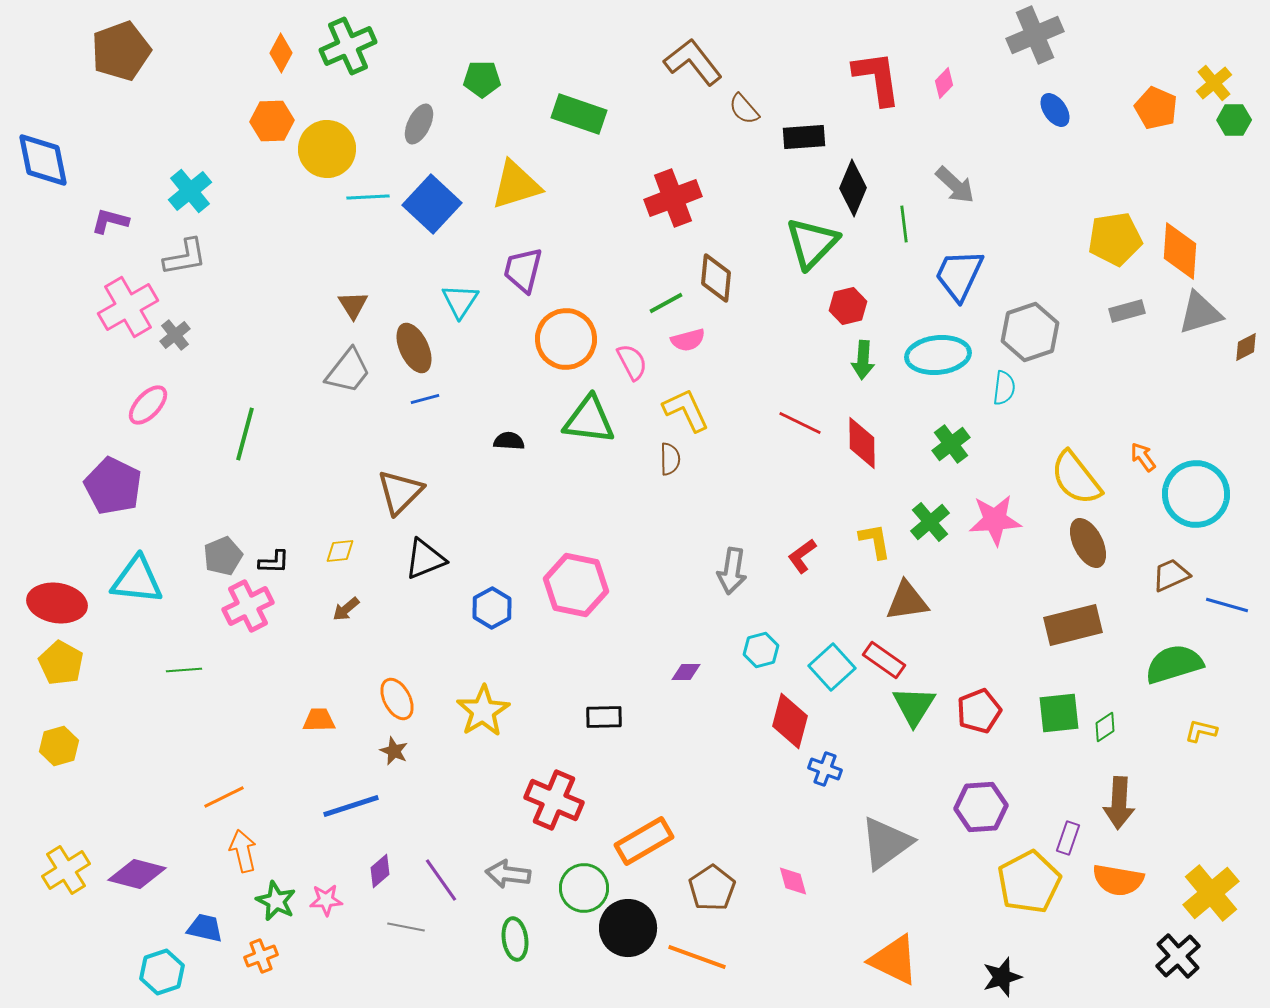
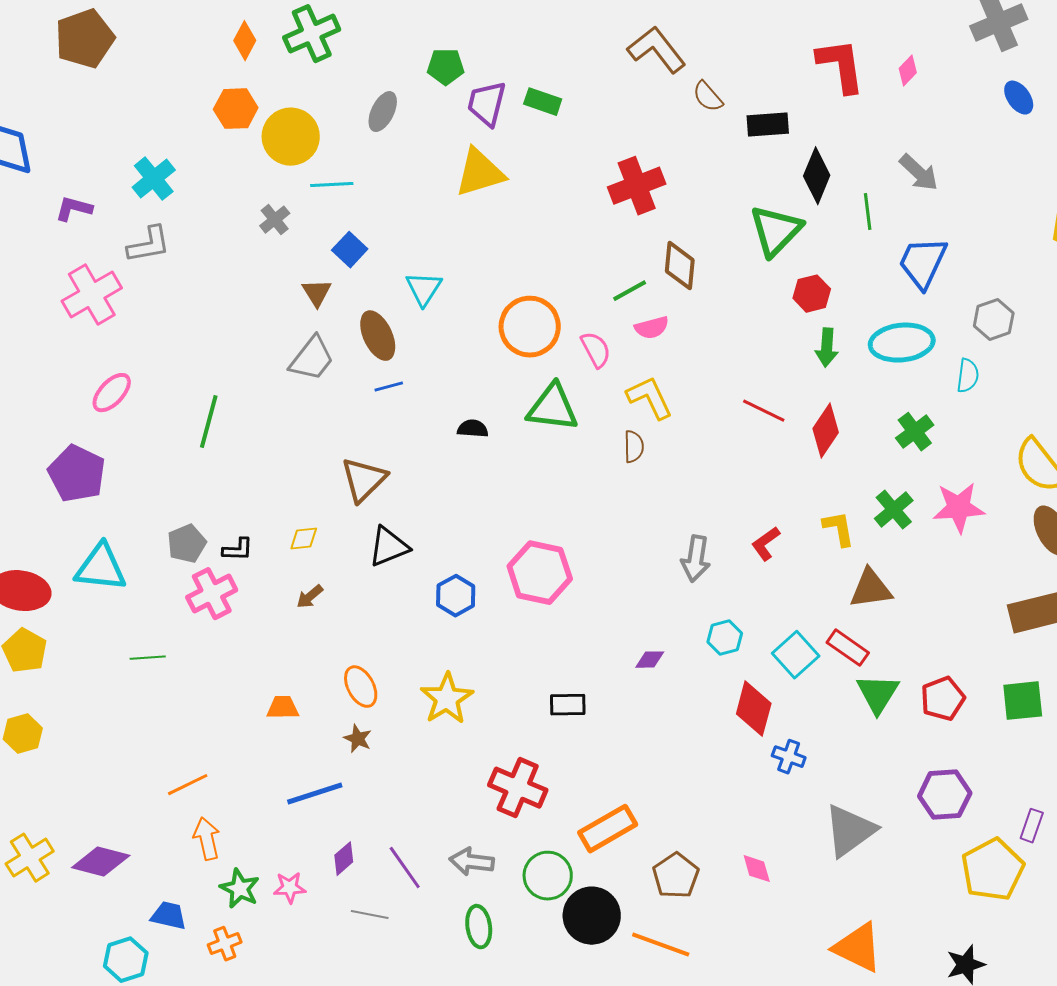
green rectangle: (579, 114) -> (543, 102), size x0.7
blue square: (432, 204) -> (350, 250), moved, size x0.6
purple trapezoid: (523, 270) -> (487, 104), moved
gray hexagon: (1030, 332) -> (994, 320), size x0.7
gray cross: (175, 335) -> (275, 220), moved
red diamond: (862, 443) -> (826, 431), turned 34

